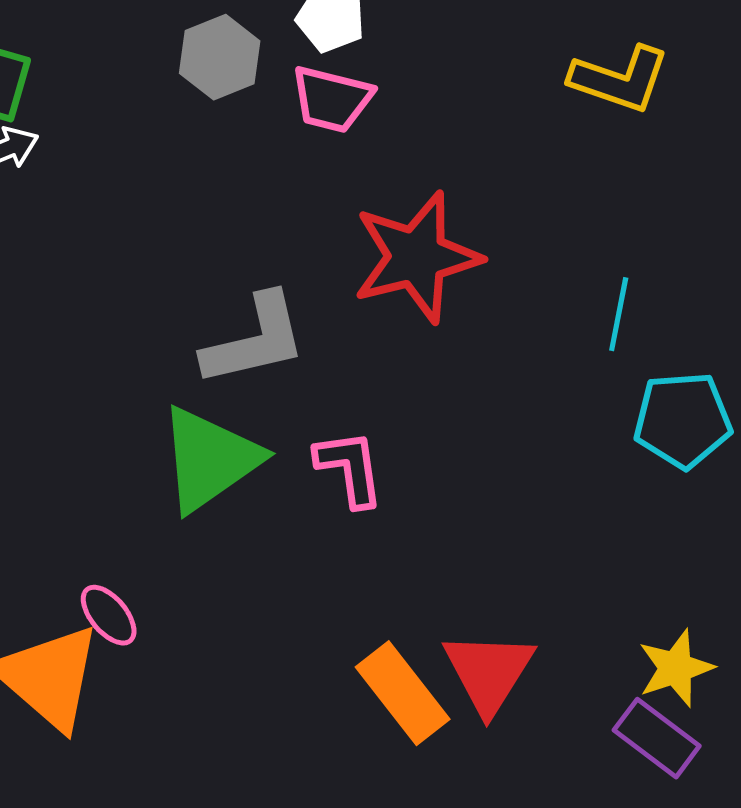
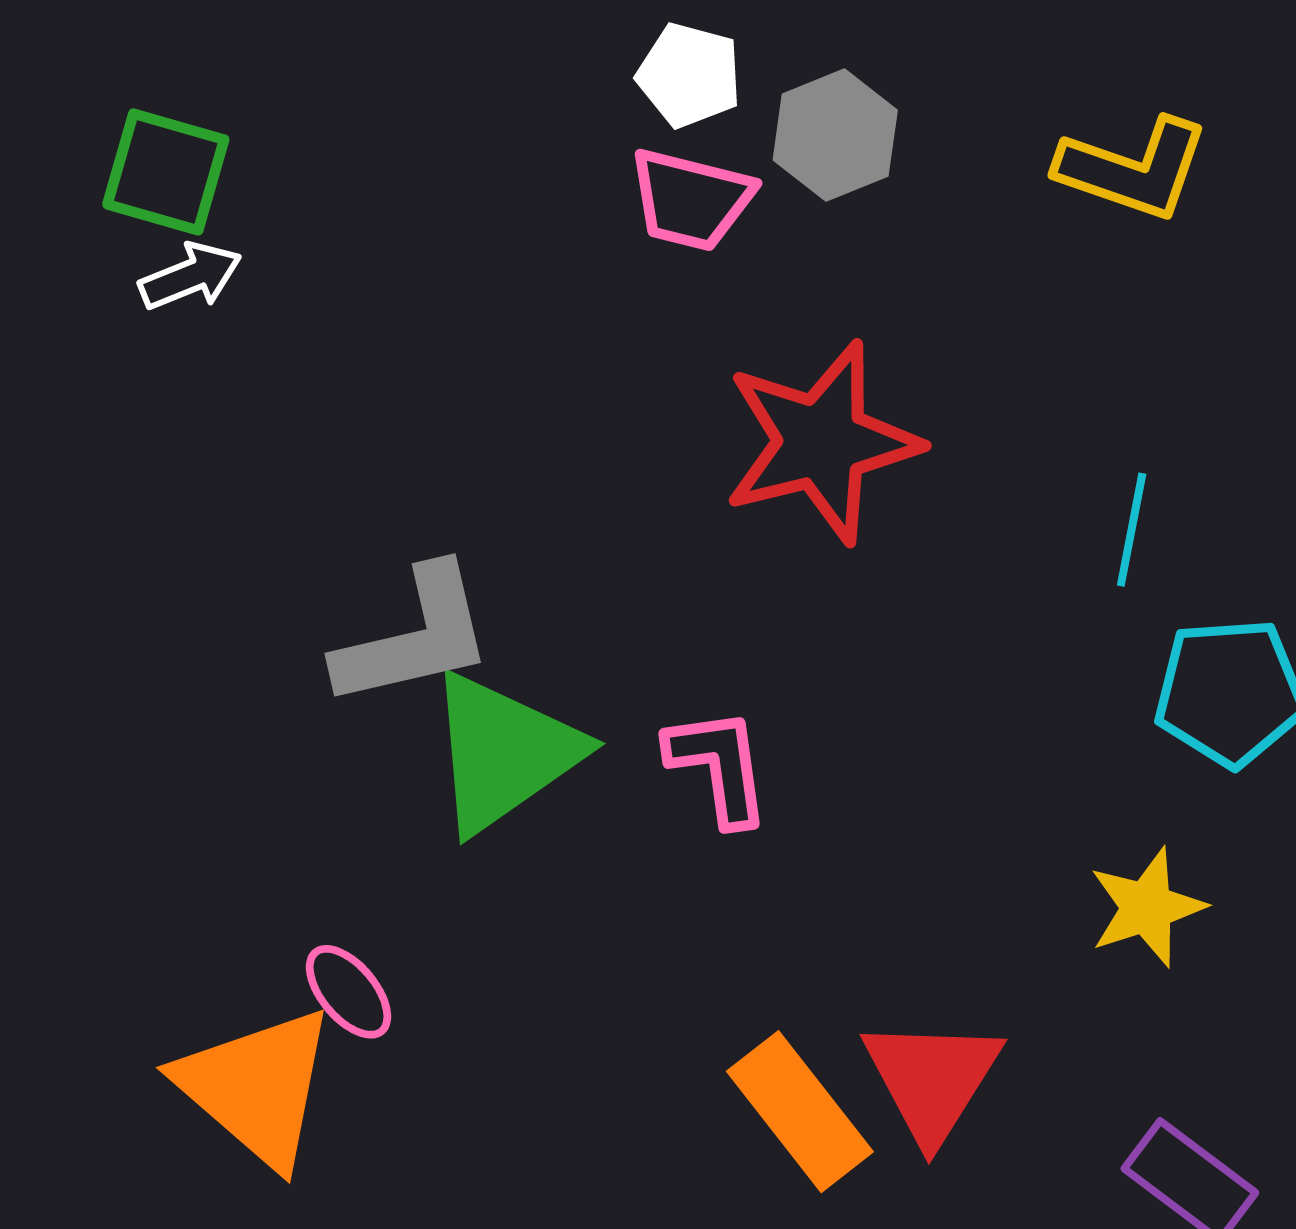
gray hexagon: (220, 57) -> (835, 135), moved
gray L-shape: (255, 340) -> (415, 637), moved
yellow star: (676, 668) -> (1147, 907), moved

